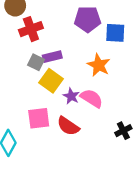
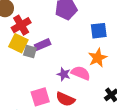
blue square: (115, 33) -> (99, 31), moved
orange star: (99, 65) -> (98, 58), moved, turned 30
yellow square: (51, 81) -> (18, 43), moved

